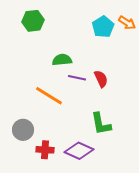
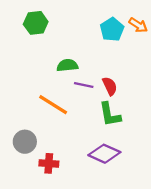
green L-shape: (101, 124) -> (110, 114), moved
purple diamond: (79, 151) -> (104, 154), moved

